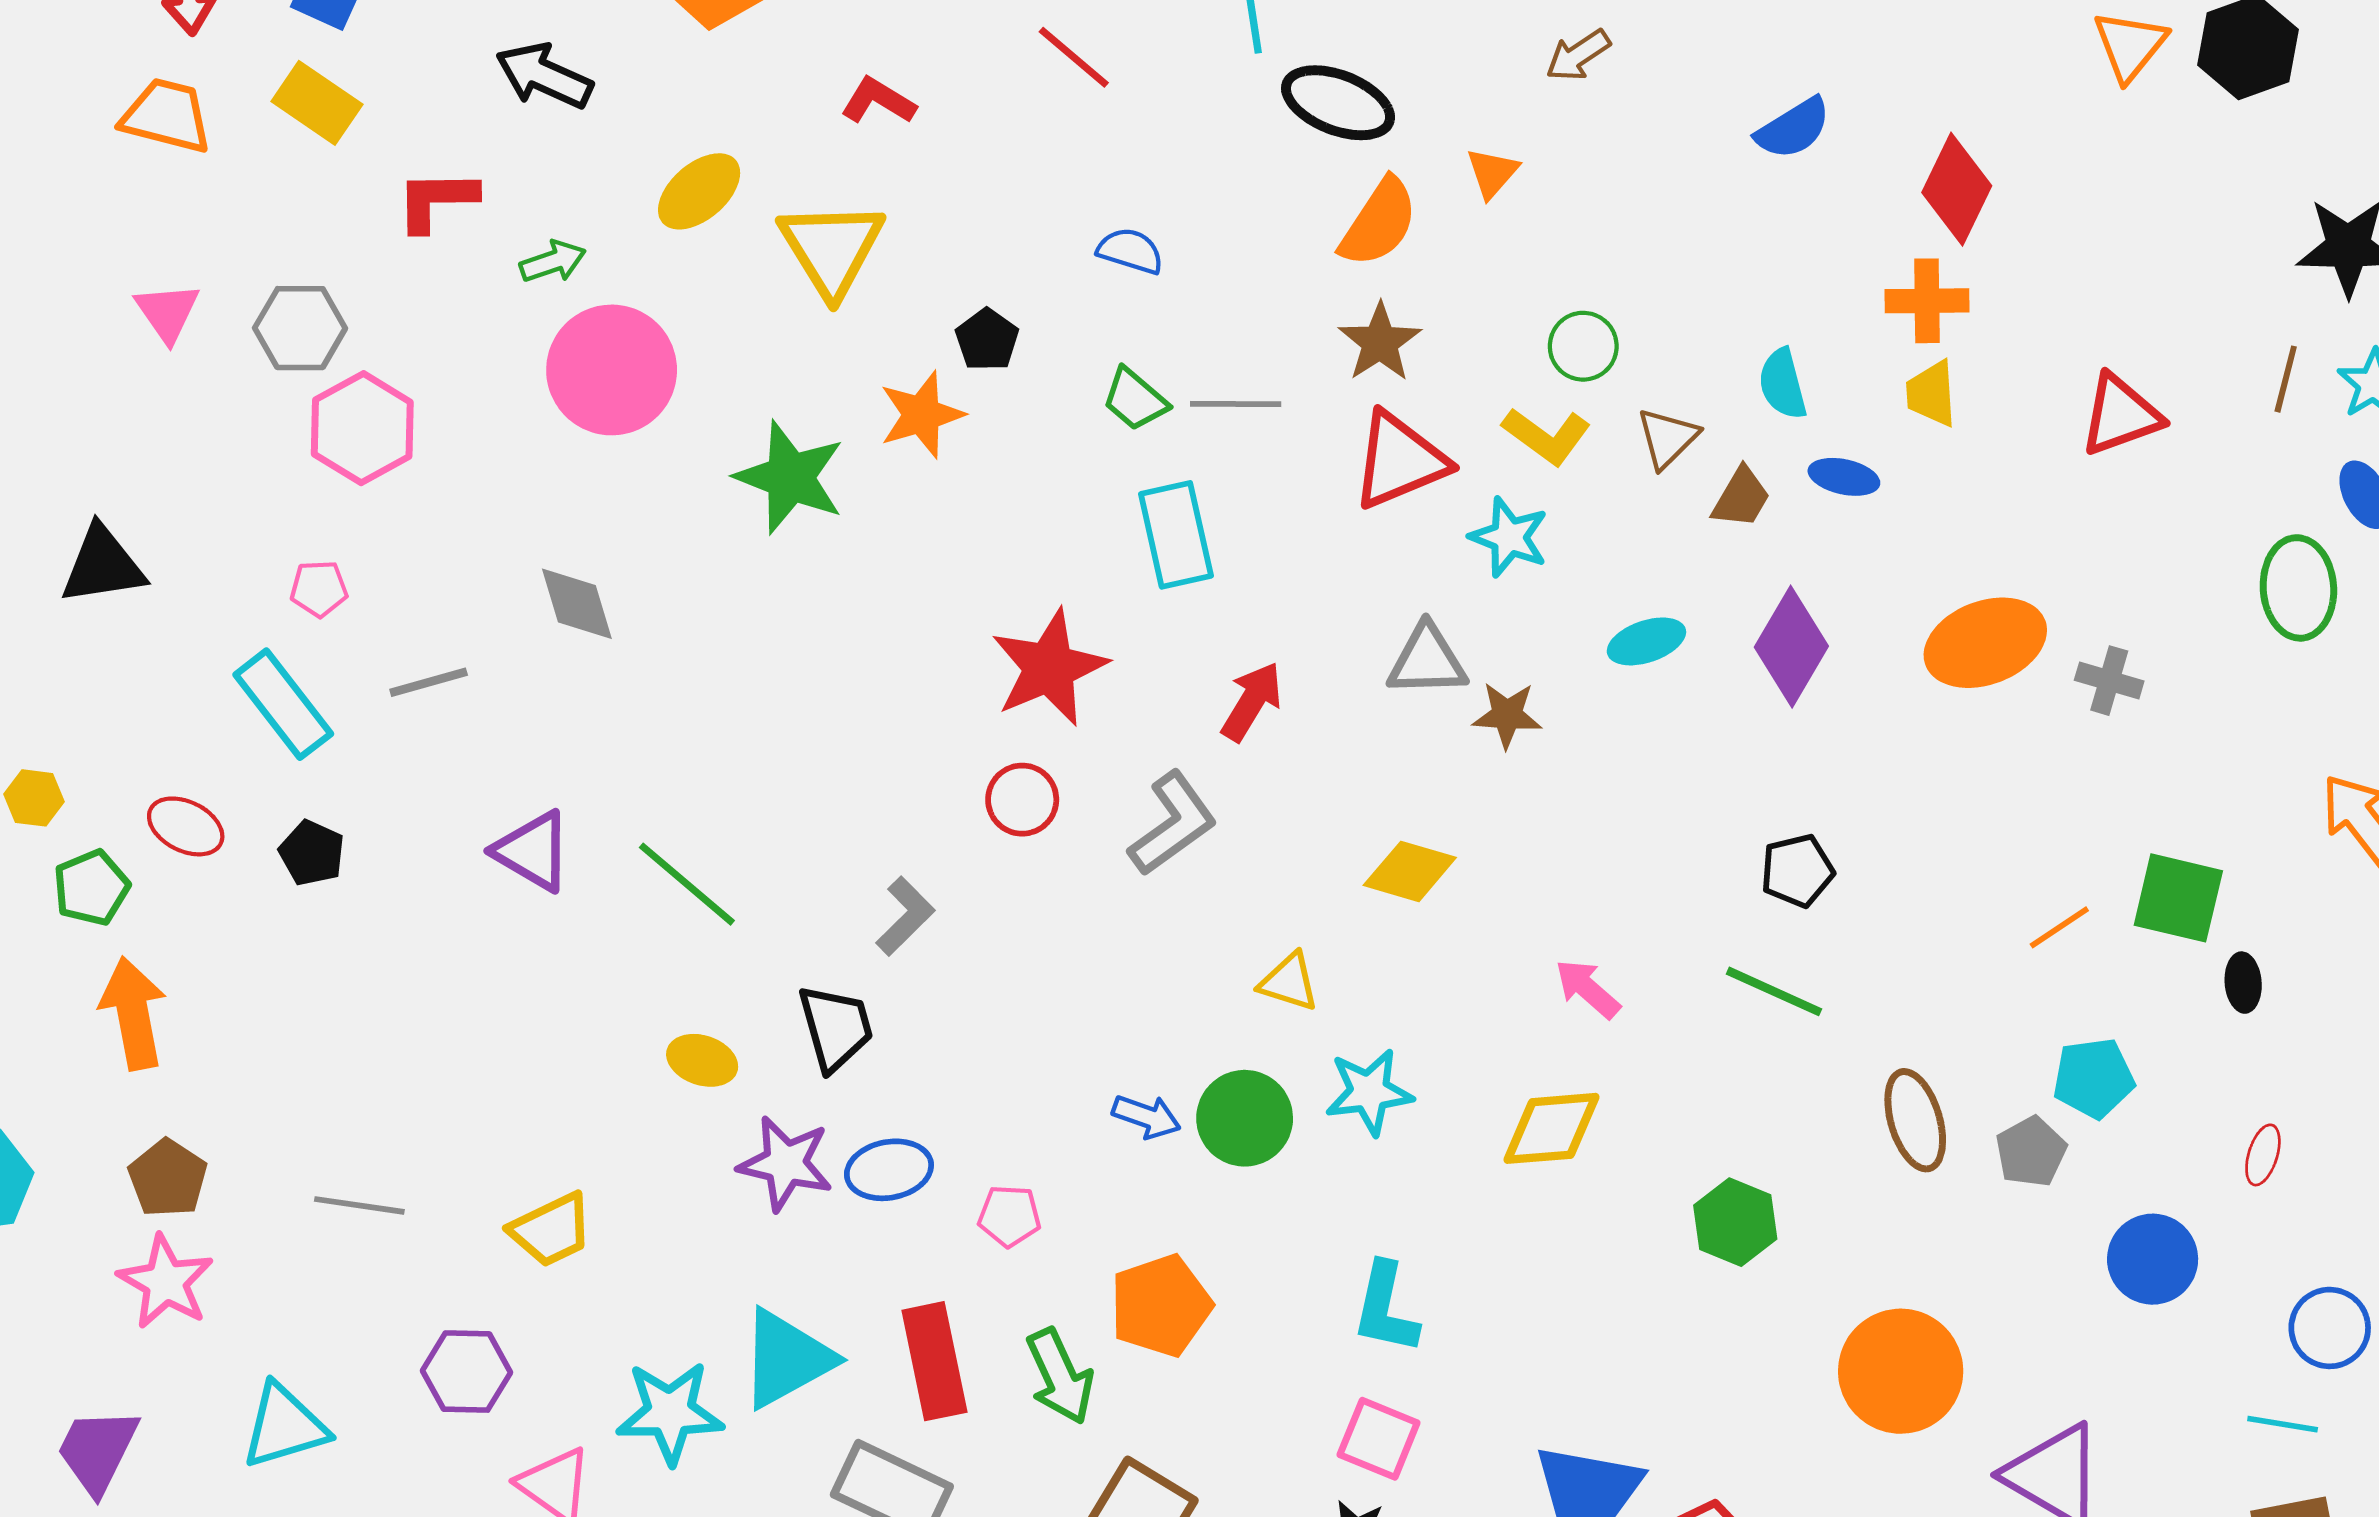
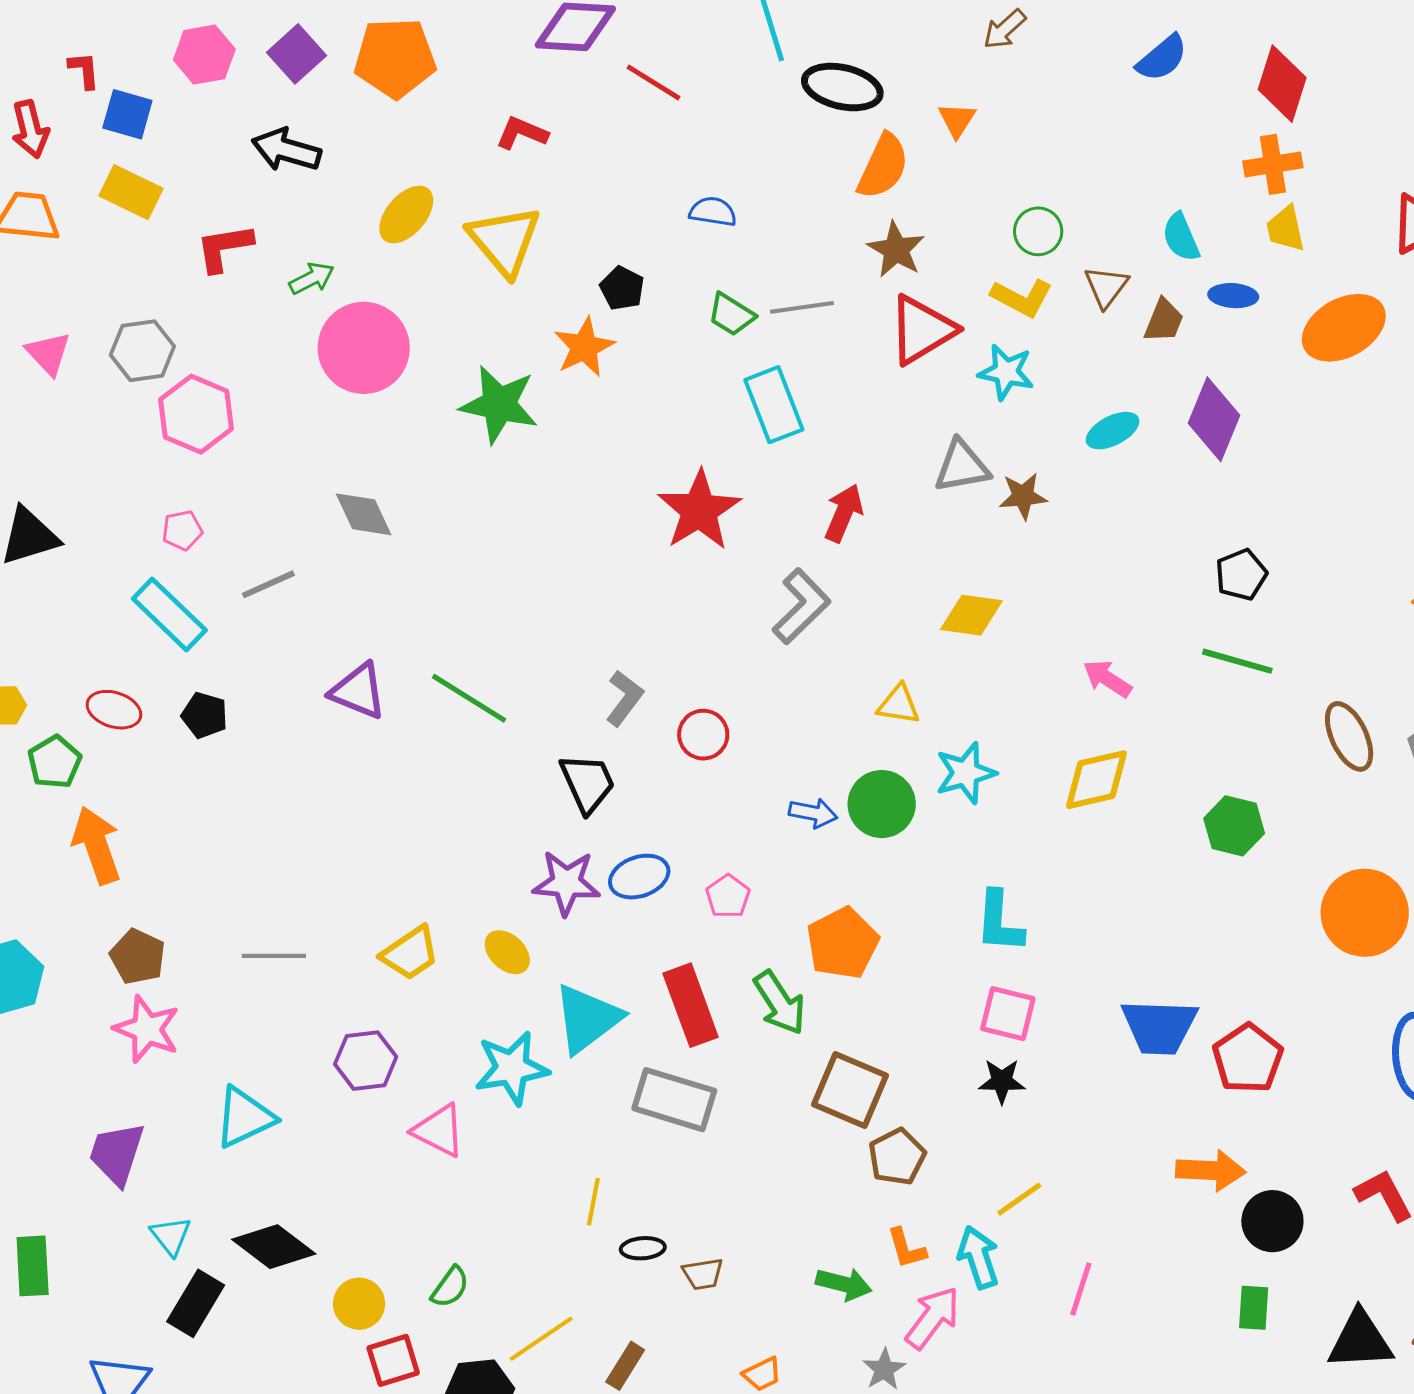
orange ellipse: (1985, 643) -> (1344, 328), moved
red circle: (1022, 800) -> (703, 735), moved
yellow ellipse: (702, 1060) -> (507, 952), moved, turned 33
pink pentagon: (1009, 1216) -> (728, 896), turned -30

